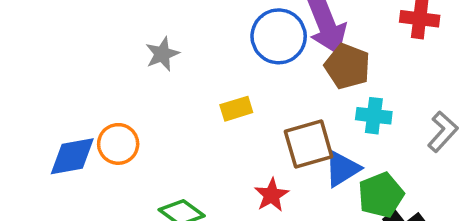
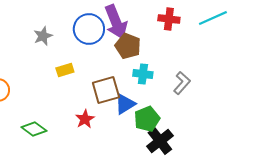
gray star: (162, 54) -> (43, 36), moved

